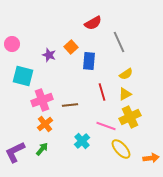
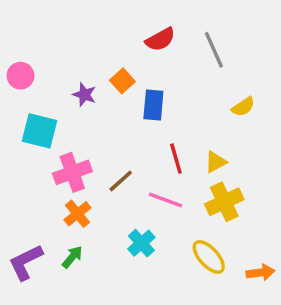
gray line: (119, 42) -> (214, 50), moved
yellow semicircle: (126, 74) -> (243, 107), moved
brown line: (70, 105) -> (121, 181), turned -35
pink line: (106, 126) -> (166, 200), moved

